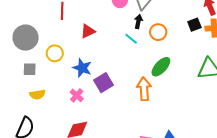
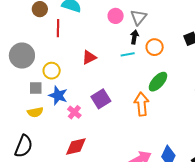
red triangle: (88, 31) -> (89, 57), moved
cyan line: (131, 39) -> (128, 54), turned -48
blue star: (82, 68) -> (58, 95), moved
gray square: (30, 69) -> (36, 88), moved

